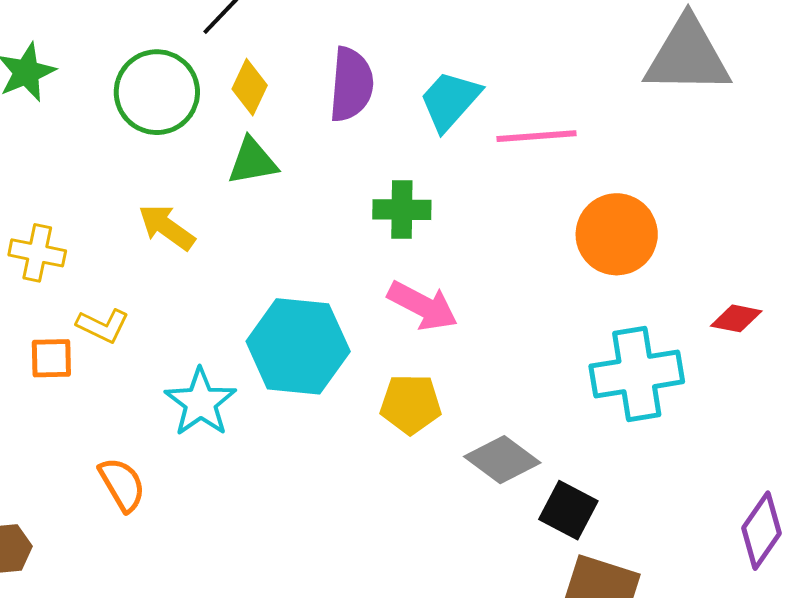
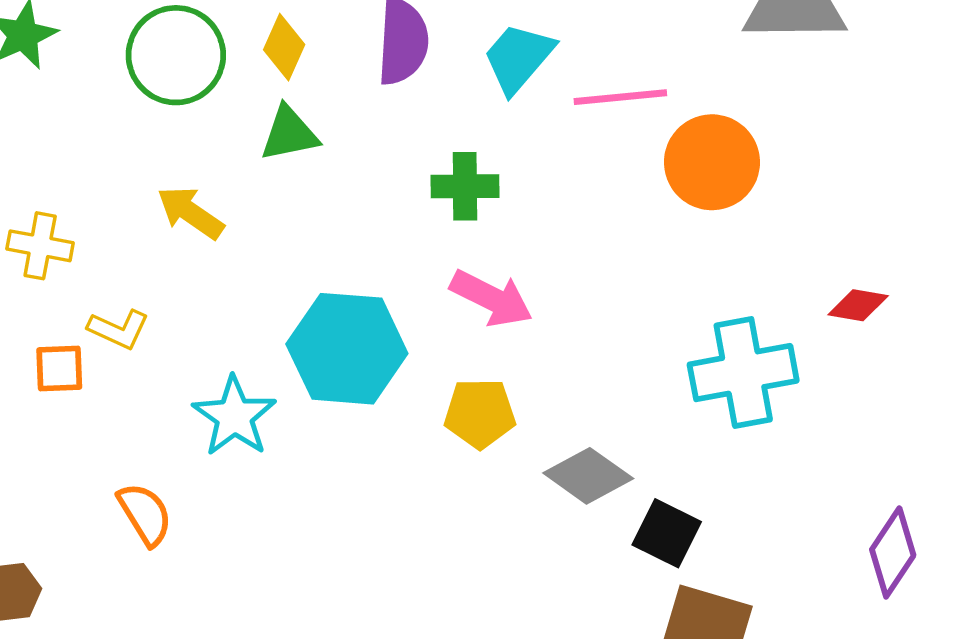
orange circle: (617, 234) -> (712, 162), moved

